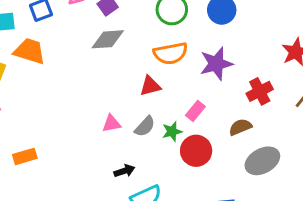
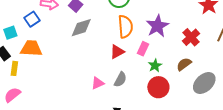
orange semicircle: (171, 53) -> (125, 27), turned -70
pink rectangle: (195, 111) -> (143, 49), moved
green star: (172, 131) -> (155, 65), moved

